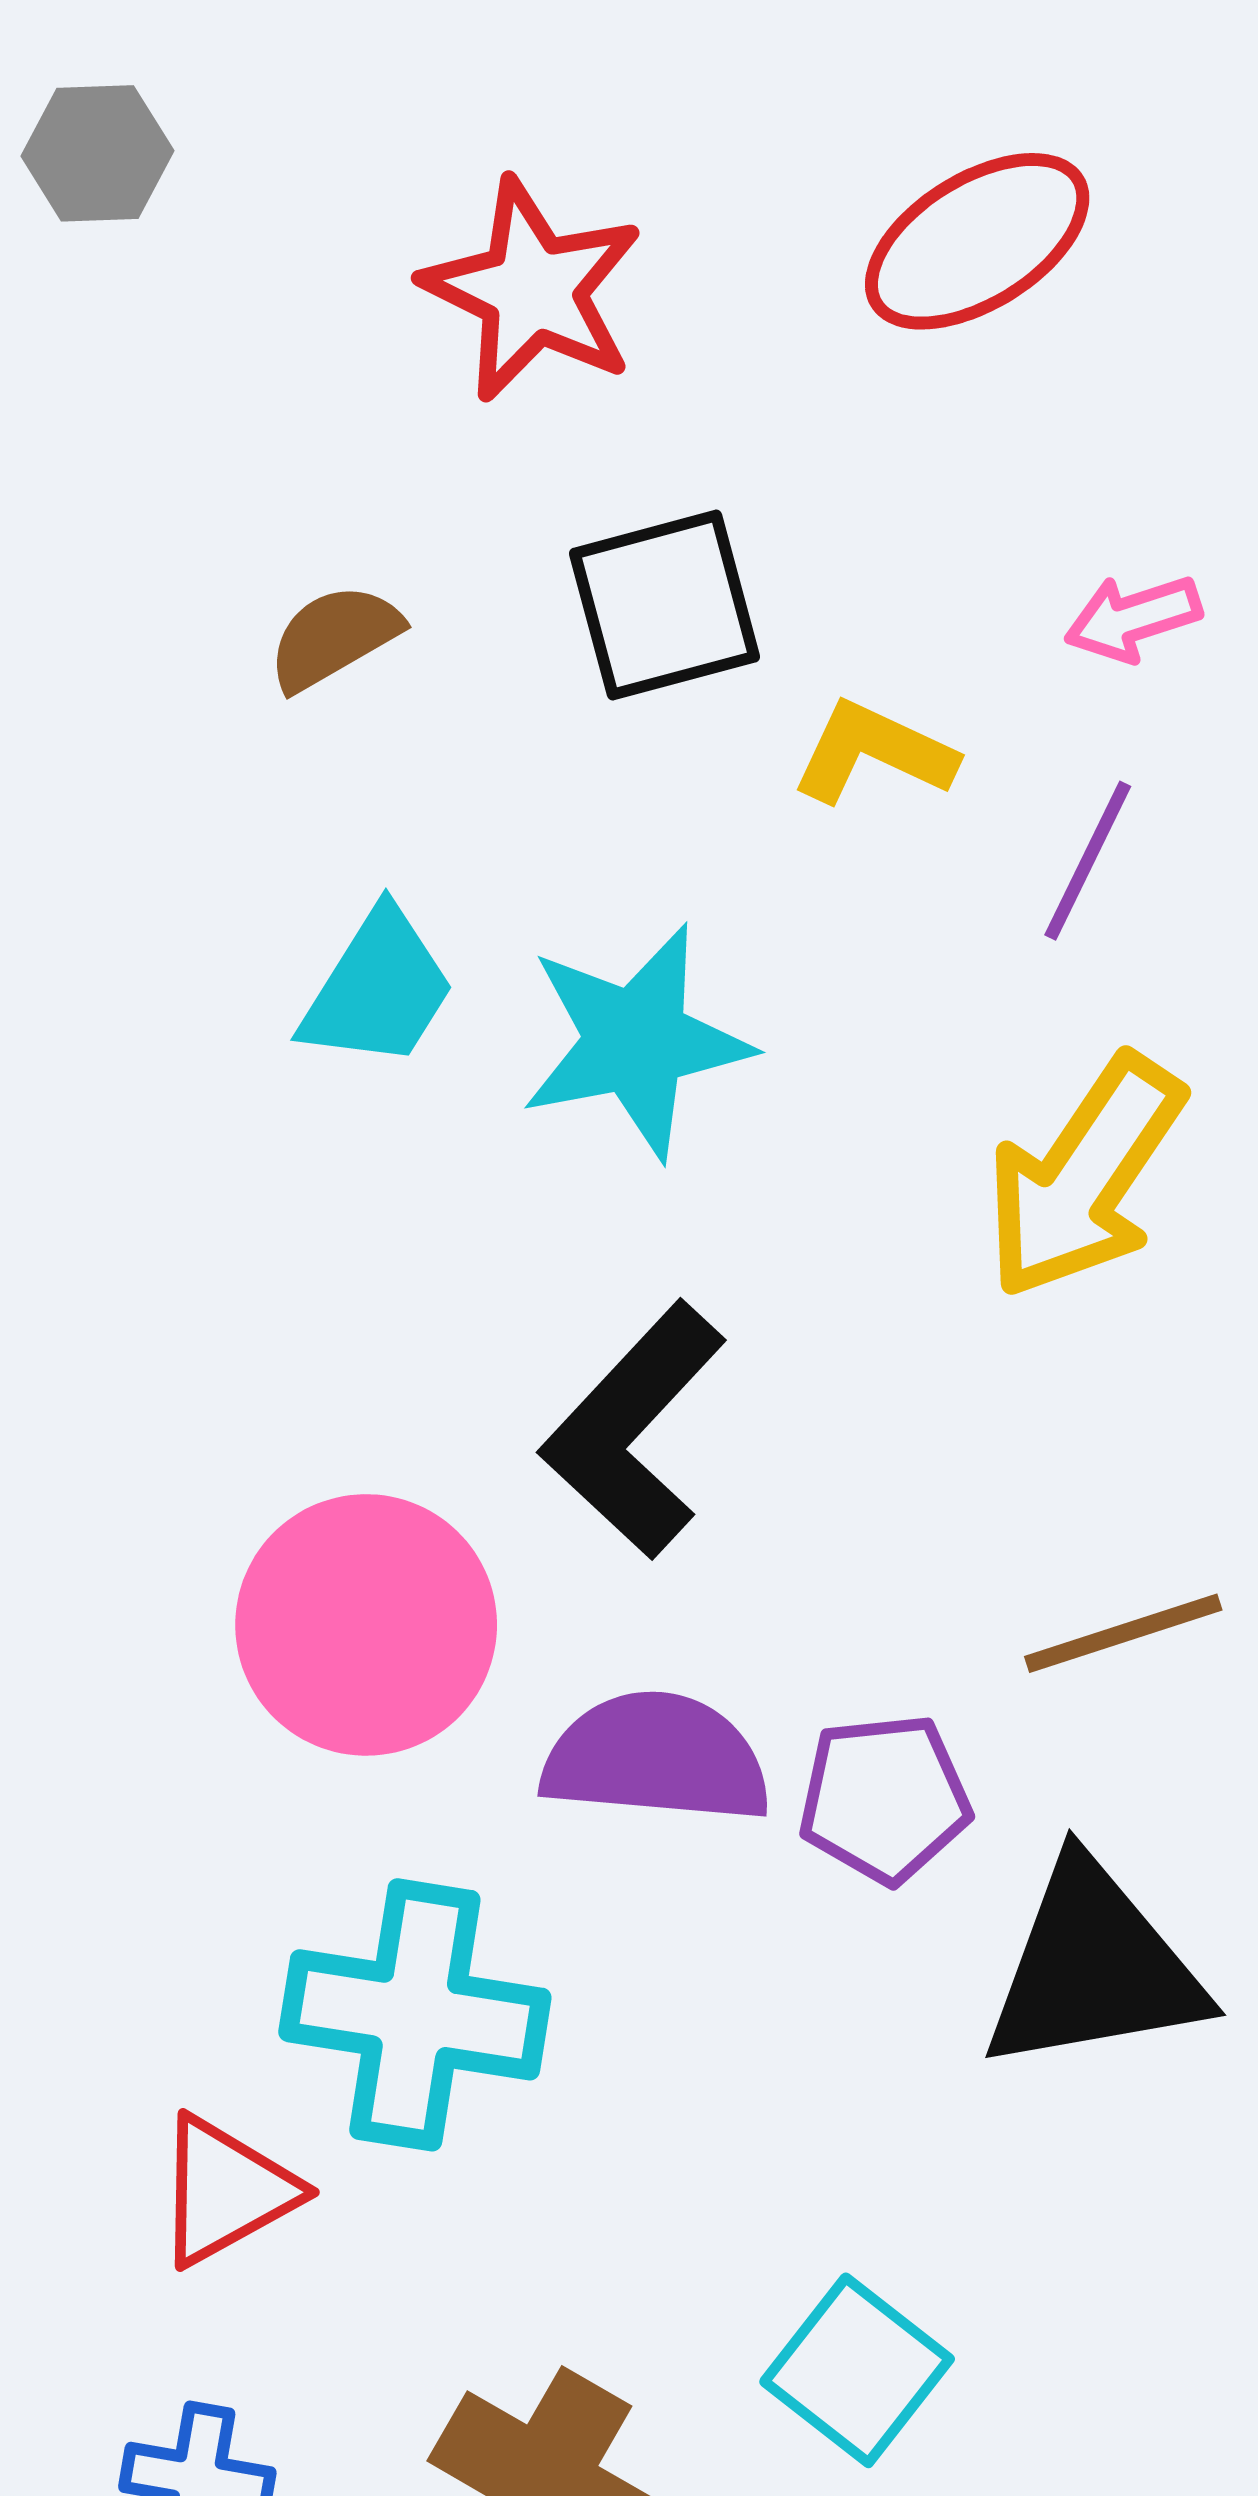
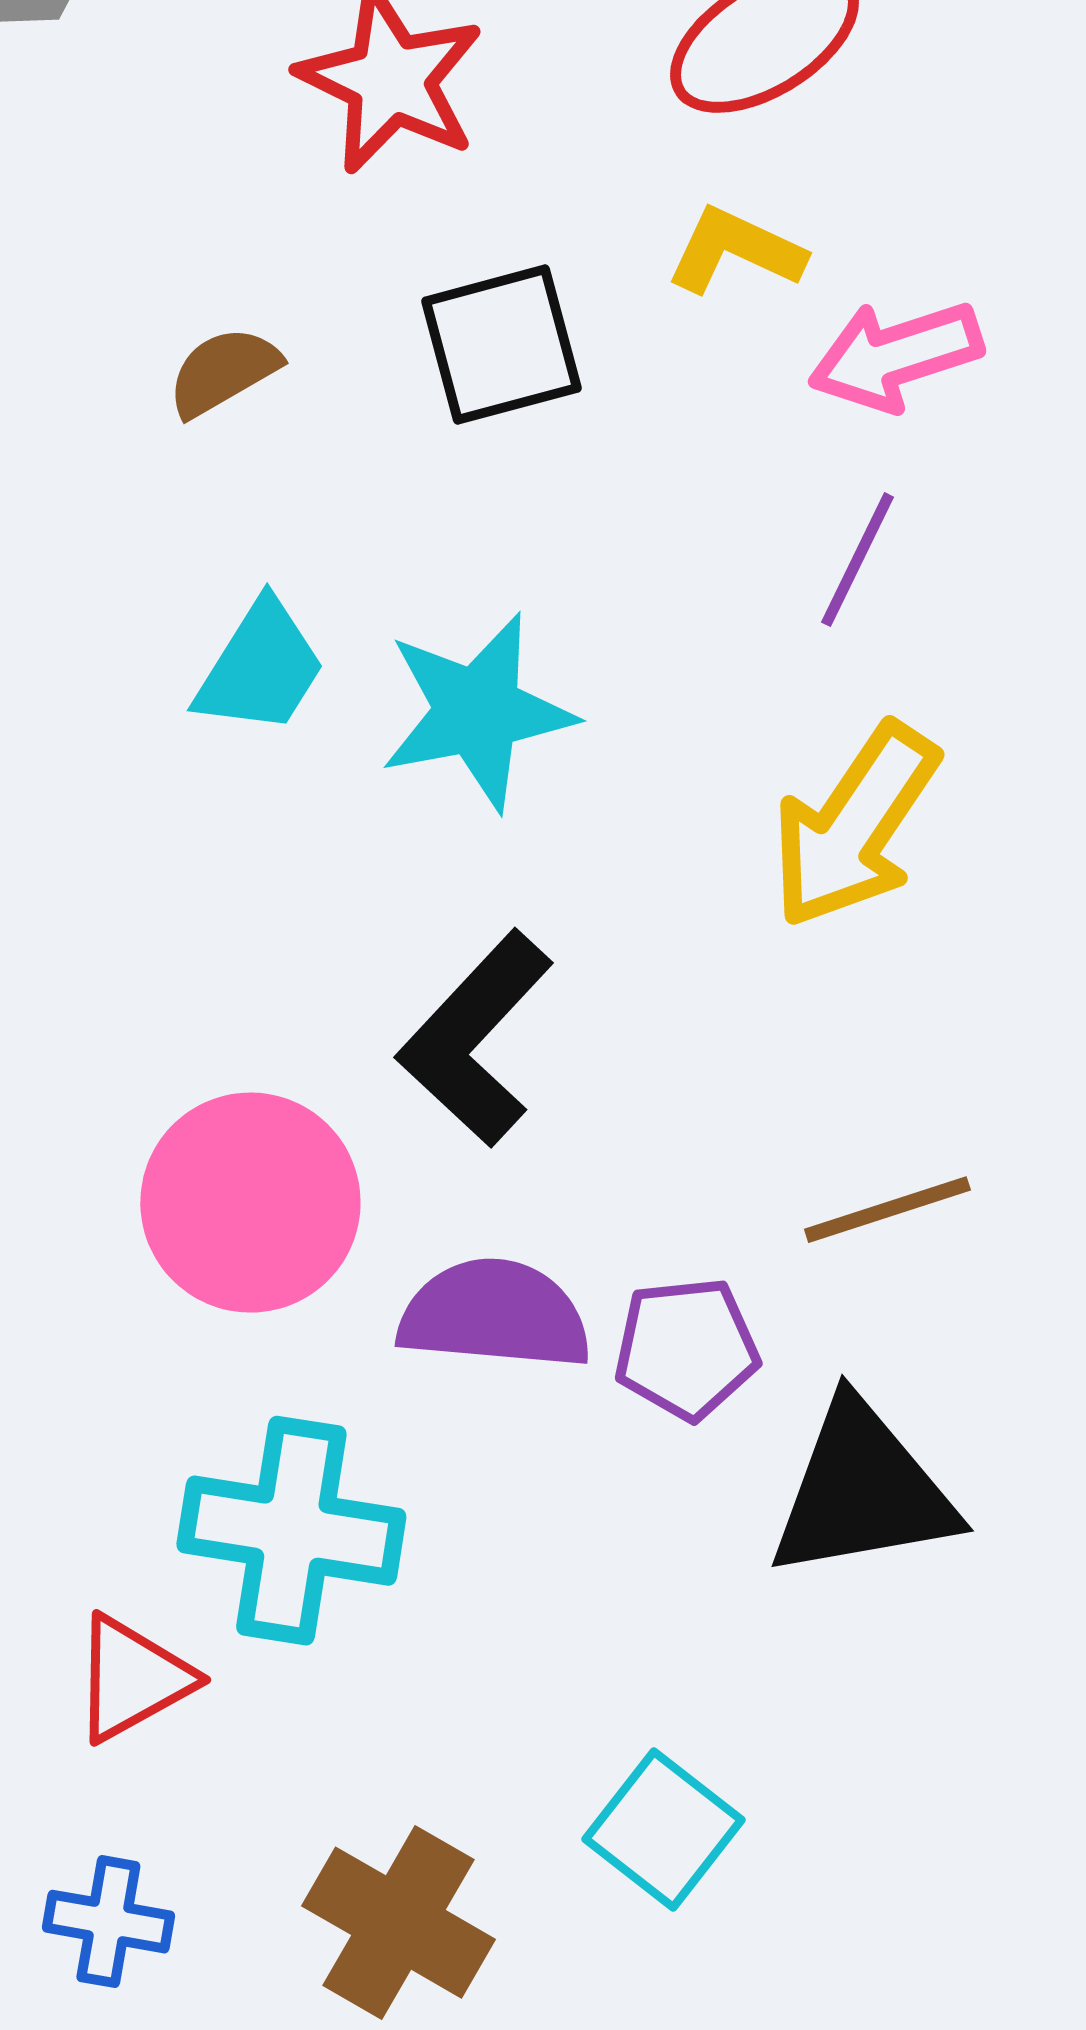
pink arrow: (1133, 618) -> (895, 356), size x1.5
yellow L-shape: (874, 752) -> (735, 251), moved

